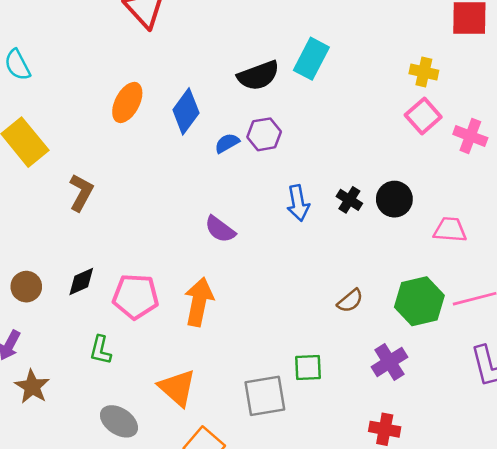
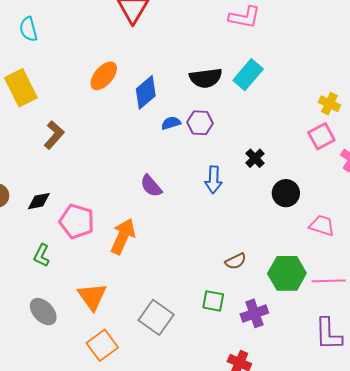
black cross: (349, 200) -> (255, 158), moved
green square: (308, 367) -> (213, 301), moved
gray square: (265, 396) -> (156, 317), turned 32

